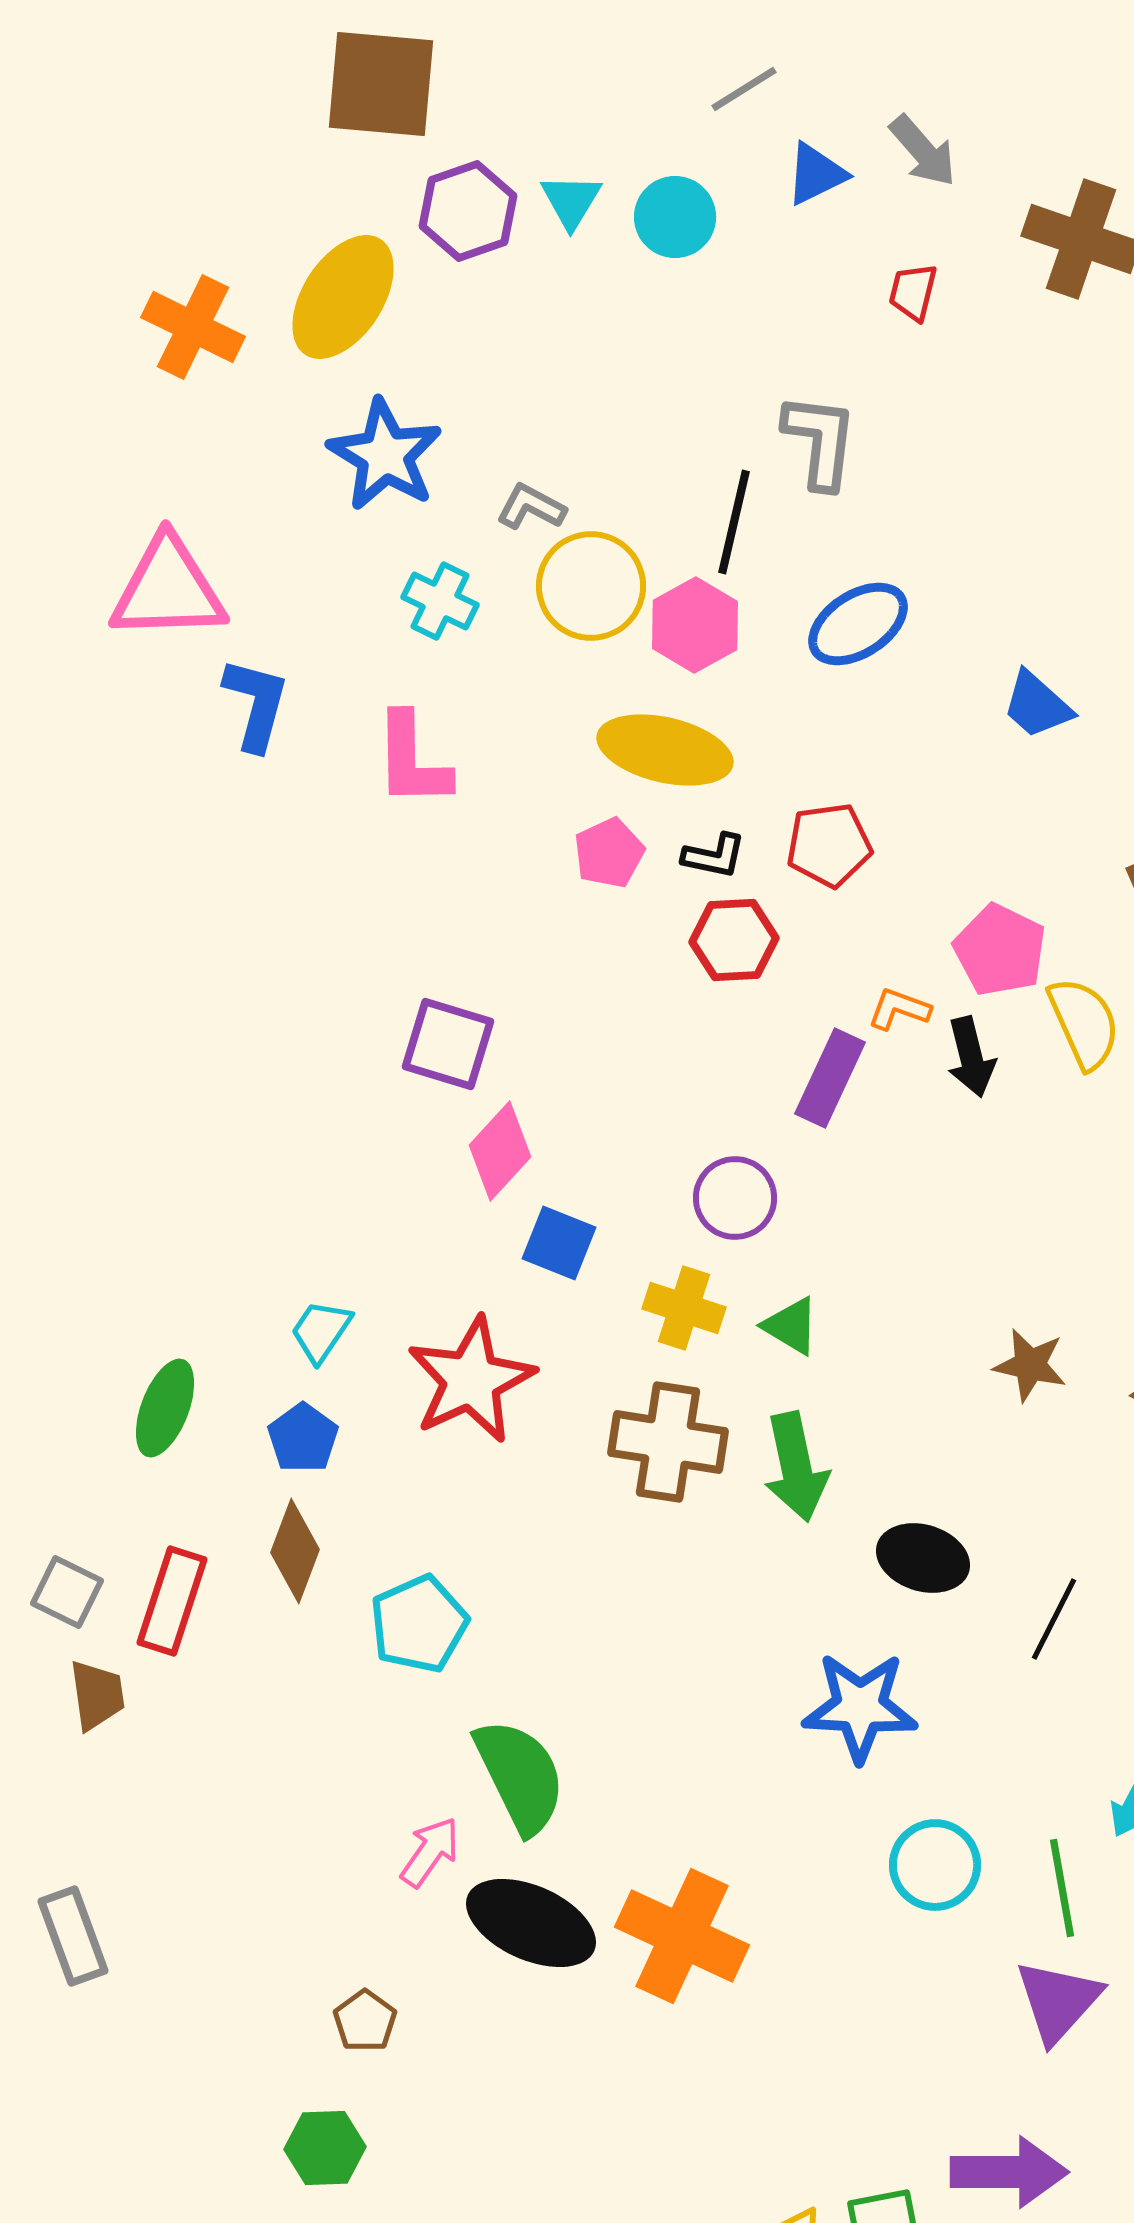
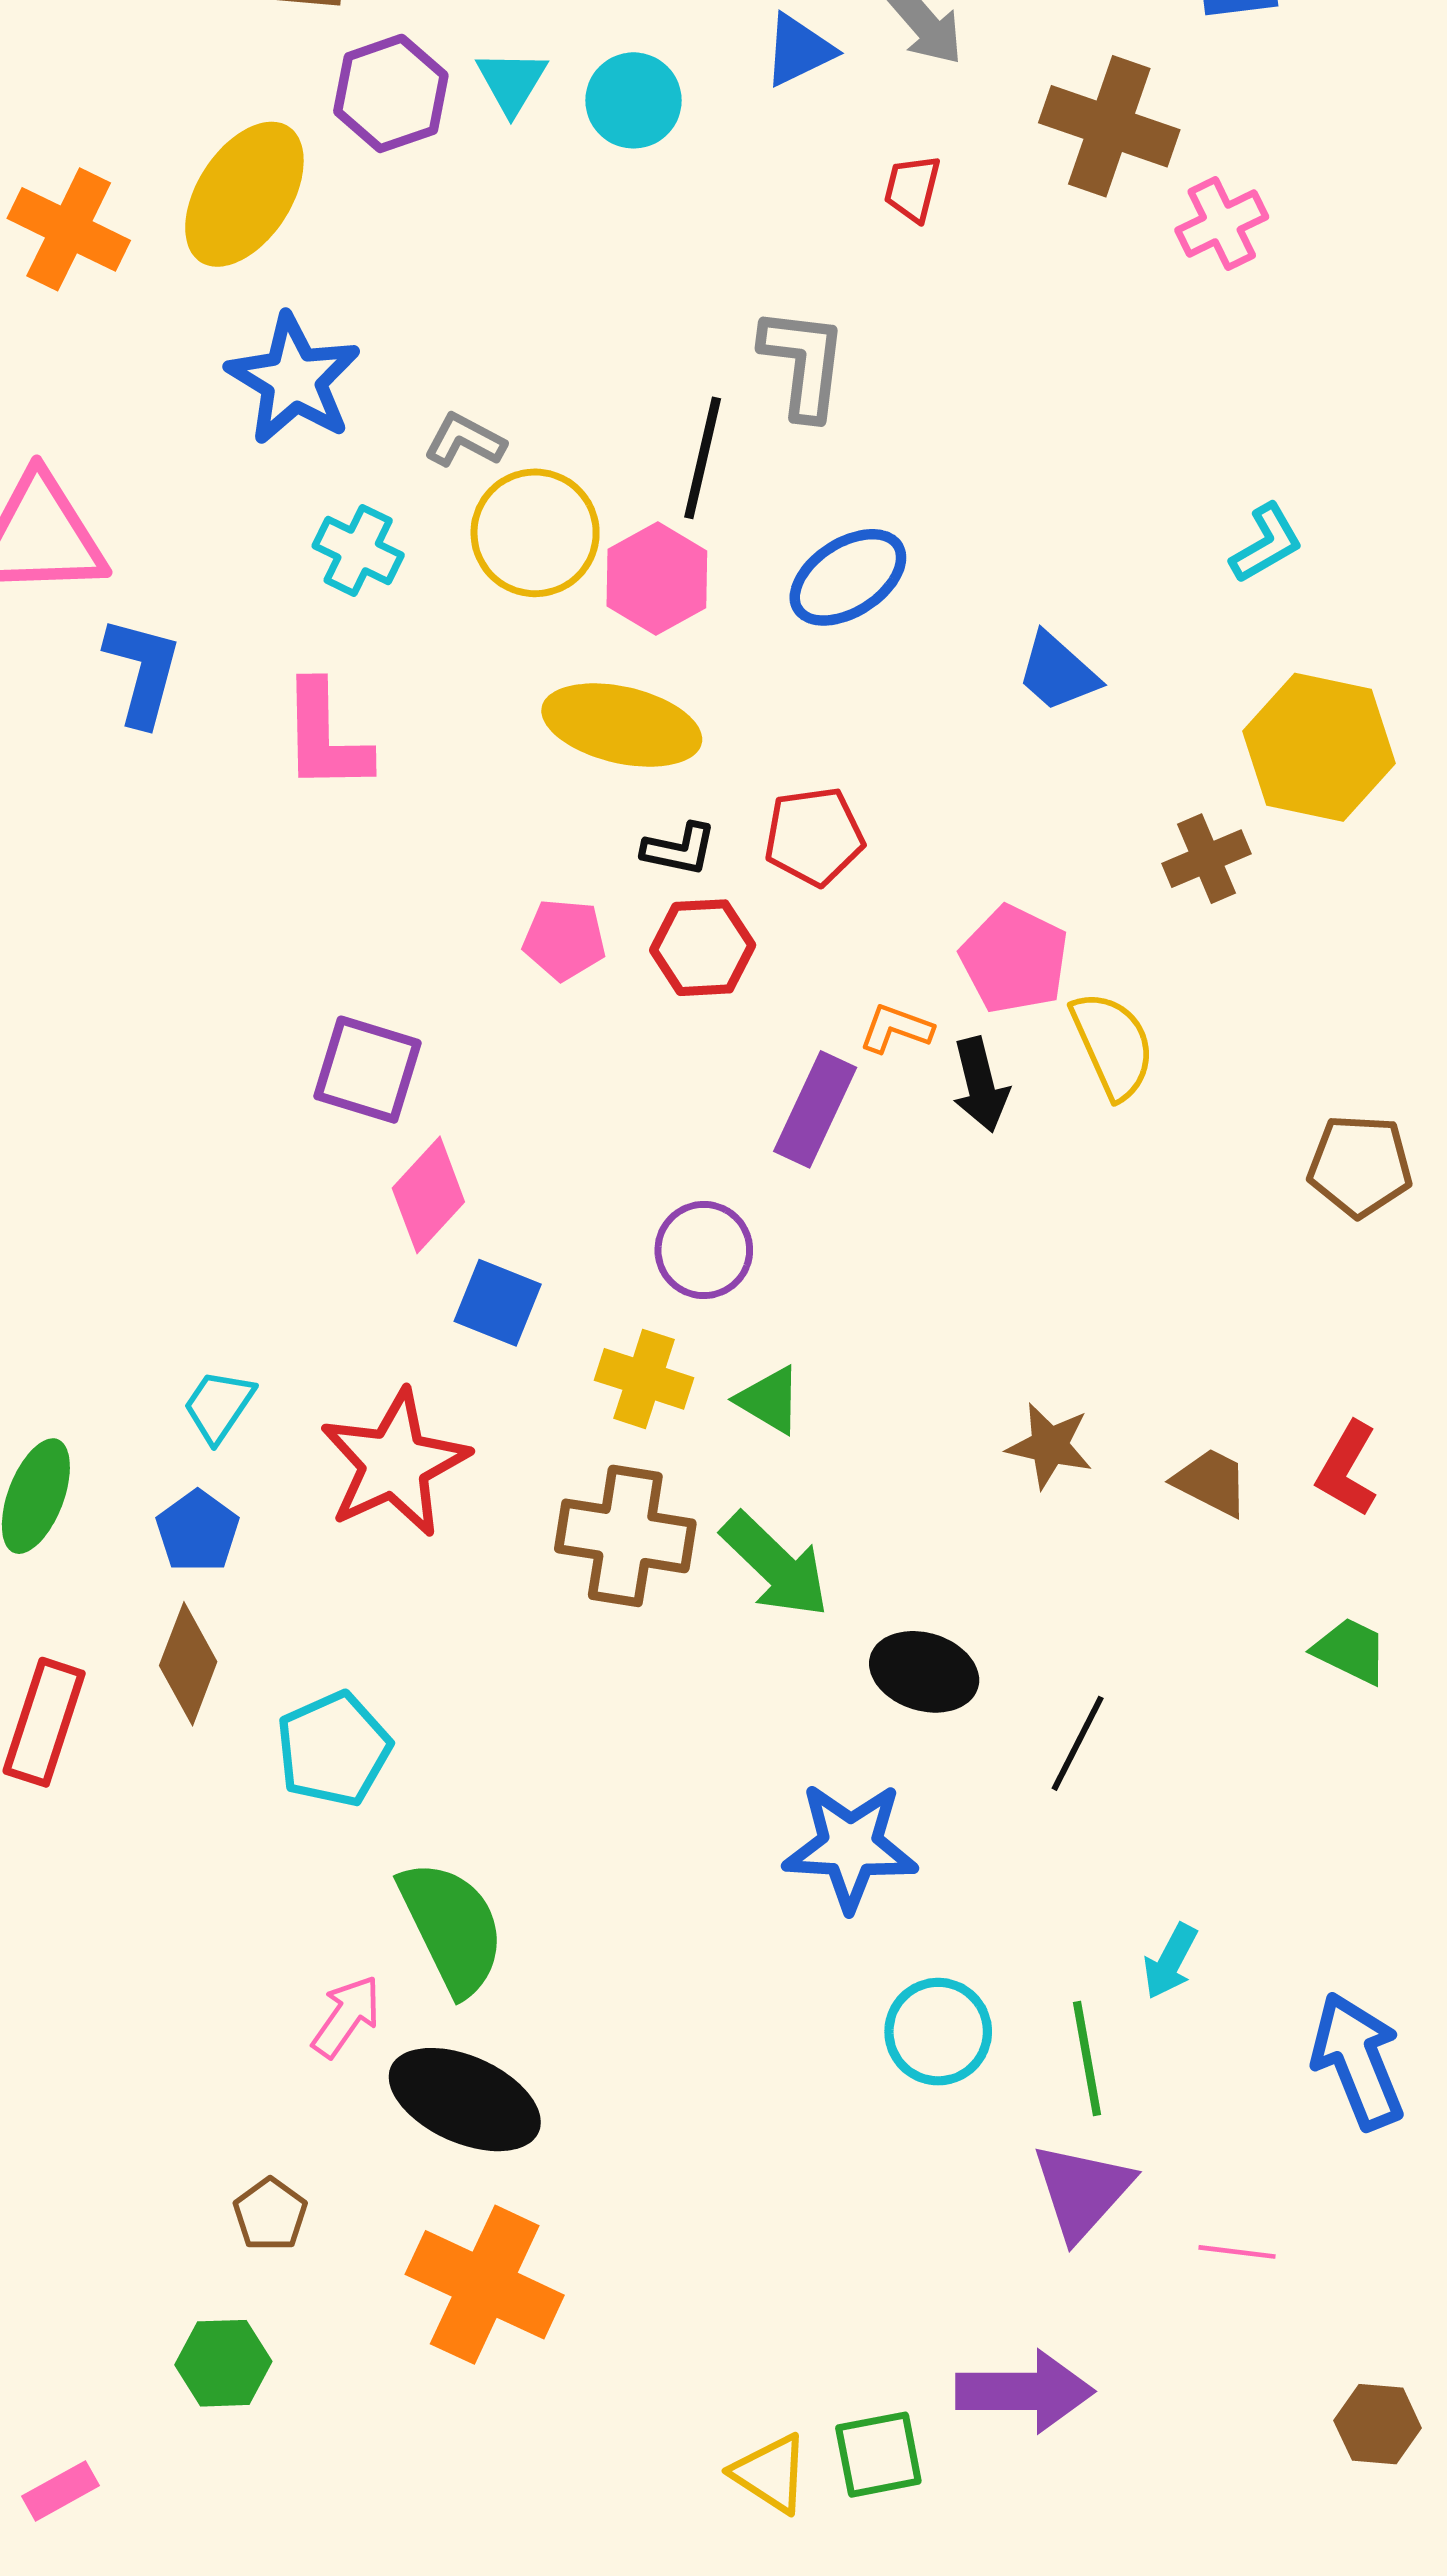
pink pentagon: (609, 853) -> (564, 939), moved, turned 30
green arrow: (796, 1467) -> (775, 1565), turned -34
orange cross: (682, 1936) -> (485, 2285), moved

